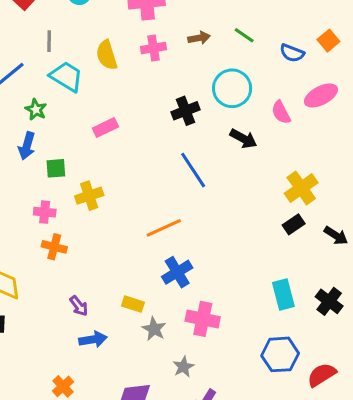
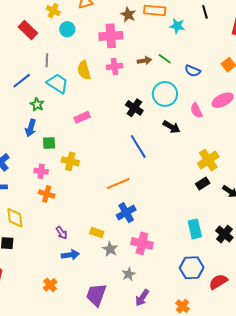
green line: (244, 35) -> (165, 59), moved
blue semicircle: (292, 53) -> (193, 71), moved
black cross: (185, 111) -> (134, 108), turned -36
yellow cross: (89, 196) -> (70, 161), turned 30

